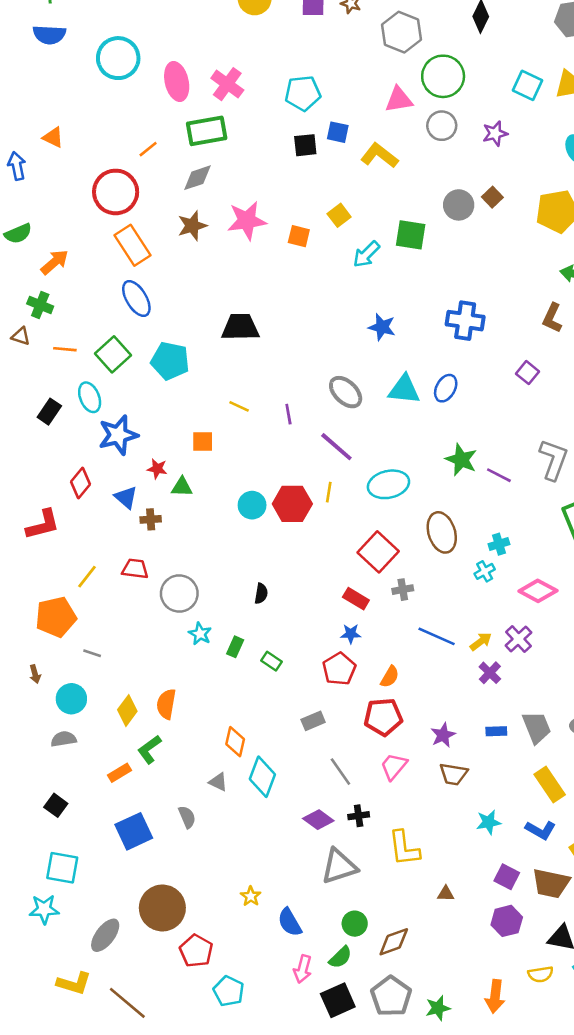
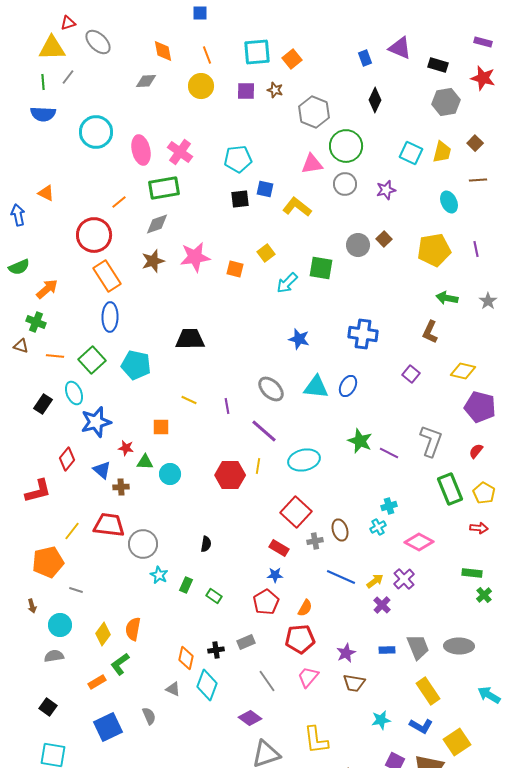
blue ellipse: (136, 299) -> (110, 317), turned 32
cyan circle: (252, 505) -> (170, 474), moved
brown ellipse: (442, 532) -> (340, 530), moved, size x0.7
red trapezoid: (135, 569) -> (109, 525), size x1.5
black cross: (359, 816) -> (216, 650), moved

